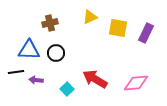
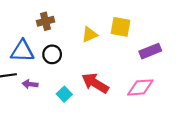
yellow triangle: (90, 17) -> (90, 35), moved
purple rectangle: (146, 33) -> (150, 51), moved, turned 42

